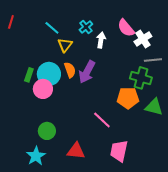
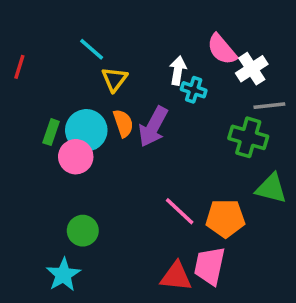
red line: (11, 22) -> (19, 67), moved
cyan cross: (86, 27) -> (194, 90), moved, turned -32
orange pentagon: (128, 98) -> (225, 218), moved
red triangle: (76, 151) -> (176, 276), moved

